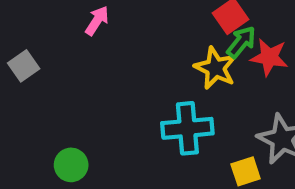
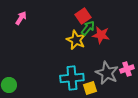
cyan cross: (187, 128) -> (72, 78), moved

